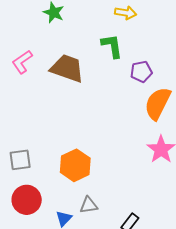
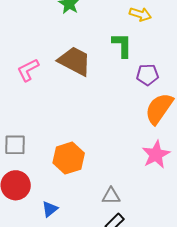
pink L-shape: (22, 62) -> (28, 70), moved
gray triangle: (89, 205) -> (111, 196), moved

